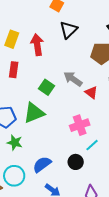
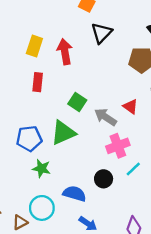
gray arrow: (73, 79) -> (105, 117), moved
black circle: (76, 162) -> (104, 179), moved
blue semicircle: (42, 164) -> (74, 194), turned 54

